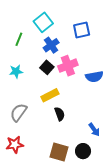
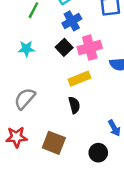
yellow rectangle: (50, 95) -> (79, 79), moved
brown square: (59, 152) -> (54, 143), moved

